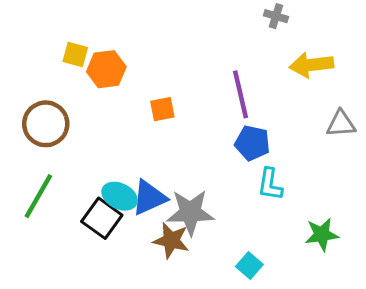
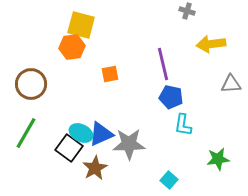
yellow square: (75, 54) -> (81, 25), moved, size x1.6
brown star: (171, 240) -> (95, 168), moved, turned 30

